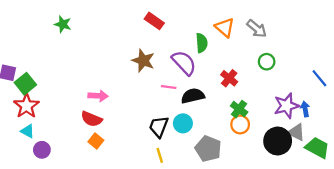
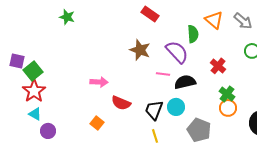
red semicircle: (91, 119) -> (121, 103), moved

